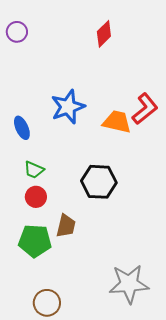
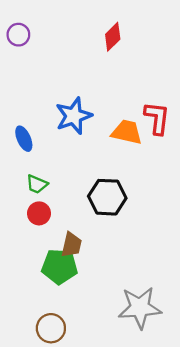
red L-shape: (145, 109) -> (157, 118), turned -44
green pentagon: (35, 241) -> (60, 266), moved

